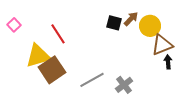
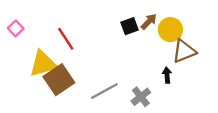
black square: (114, 23) -> (129, 26), turned -35
black arrow: (168, 62) -> (167, 75), moved

